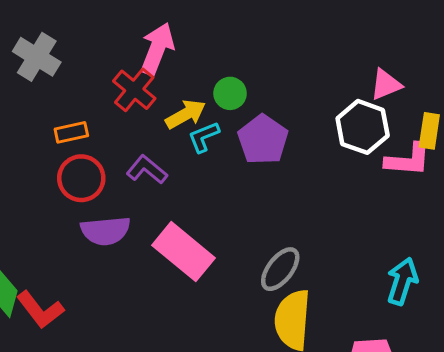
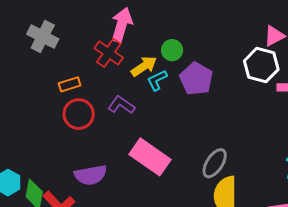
purple semicircle: (106, 231) -> (91, 175), moved

